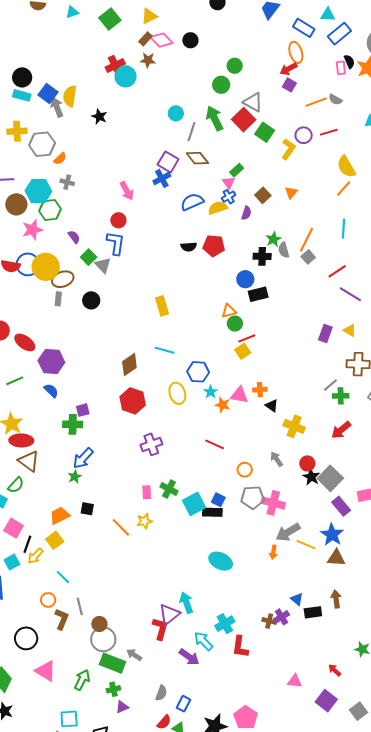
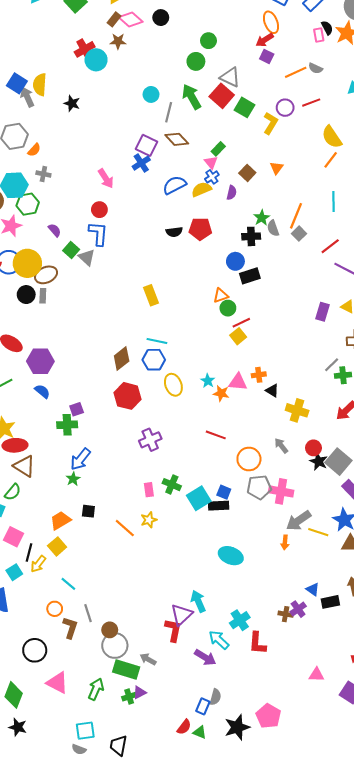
black circle: (91, 300) -> (26, 295), moved
blue hexagon: (198, 372) -> (154, 360), moved
orange circle: (245, 470) -> (249, 459), size x1.5
gray semicircle: (161, 693) -> (215, 697), moved
purple triangle: (122, 707) -> (140, 692), moved

